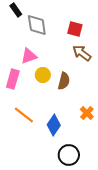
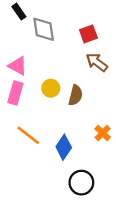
red square: (75, 29) -> (88, 34), turned -35
pink triangle: (29, 56) -> (18, 66), moved, turned 48

